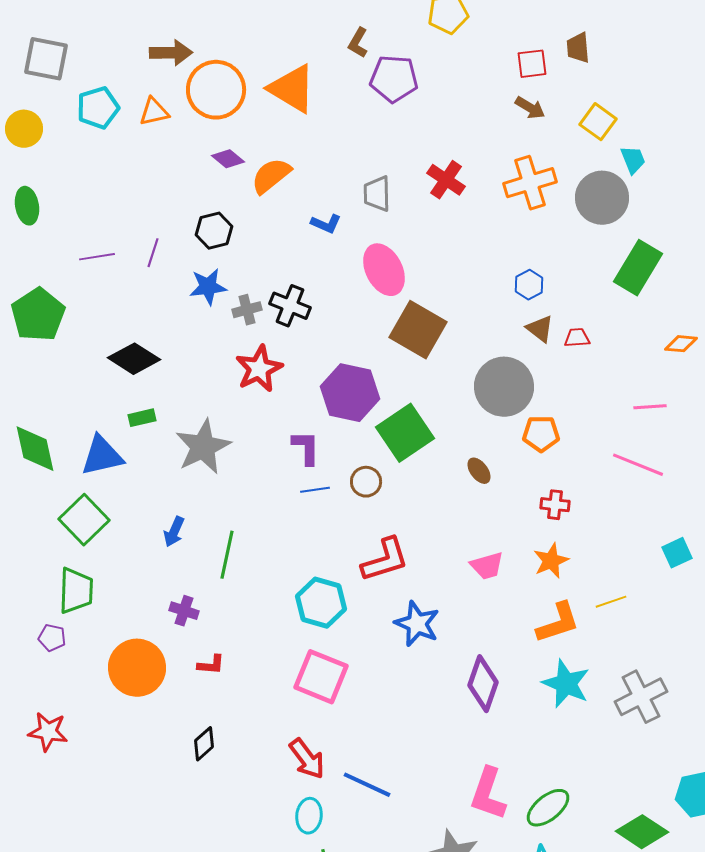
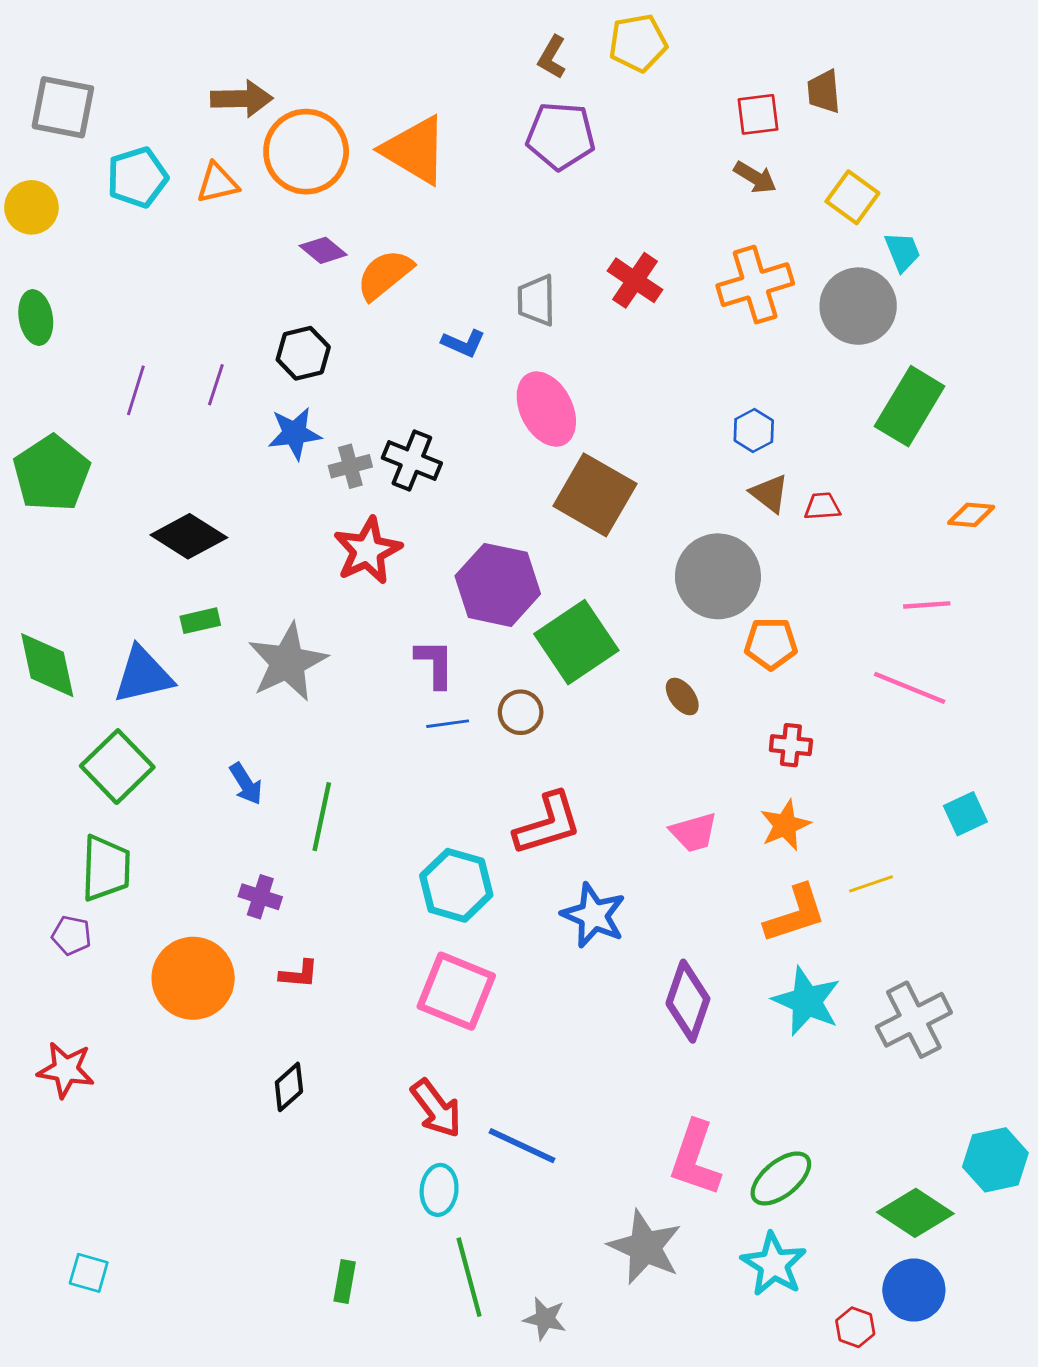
brown L-shape: (358, 43) -> (552, 57), moved
purple line: (97, 257) -> (136, 390), turned -64
blue arrow: (174, 532) -> (246, 784), turned -56

